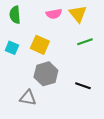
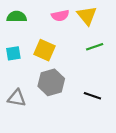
green semicircle: (15, 15) -> (17, 17), turned 96
cyan square: (12, 48) -> (13, 53), turned -32
gray triangle: (28, 98) -> (17, 98), moved

